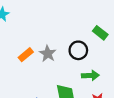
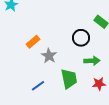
gray star: (48, 54) -> (49, 56), moved

